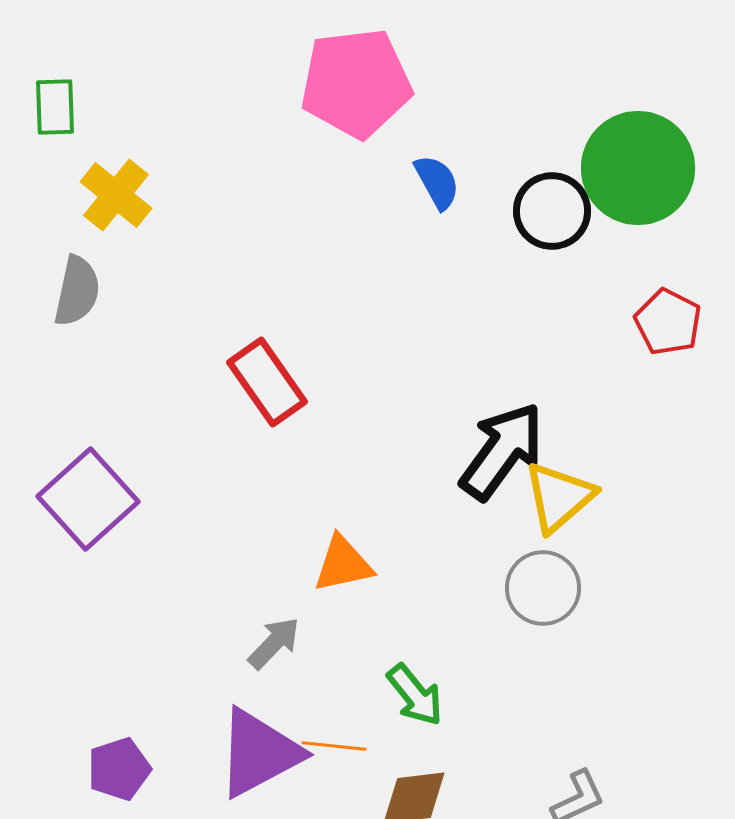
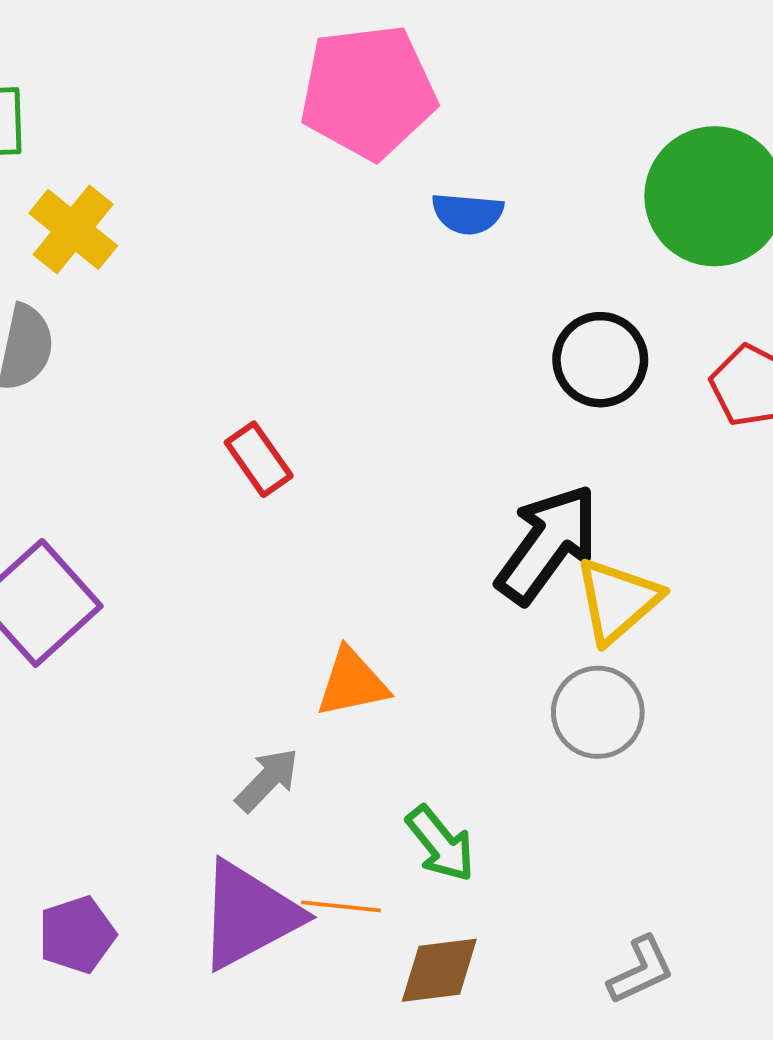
blue semicircle: (437, 182) -> (468, 213), turned 124
black circle: (552, 211) -> (600, 360), moved
red rectangle: (267, 382) -> (259, 459), size x0.7

